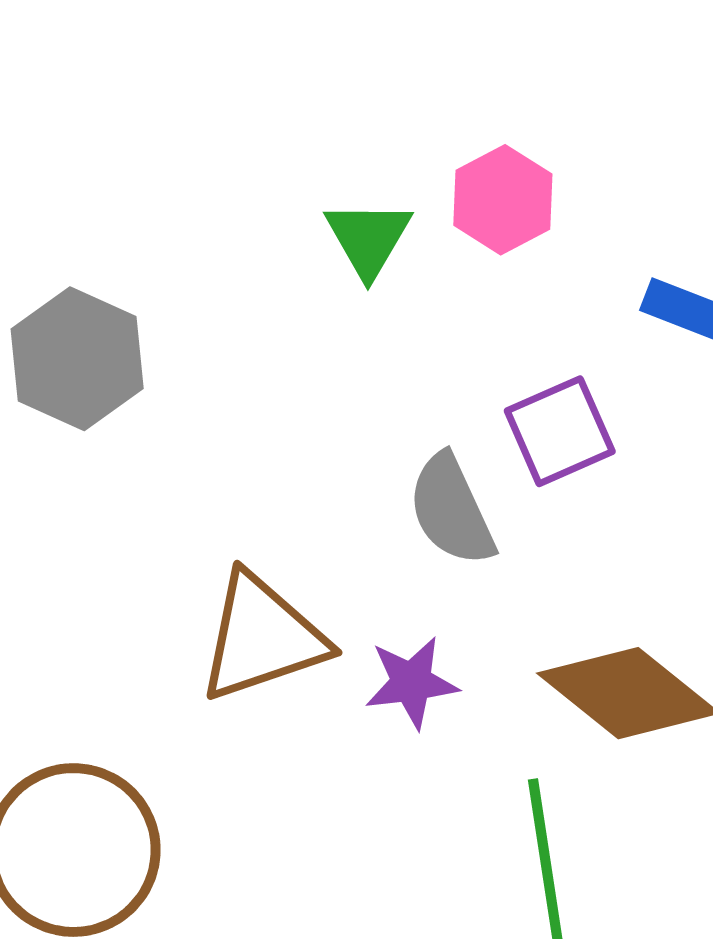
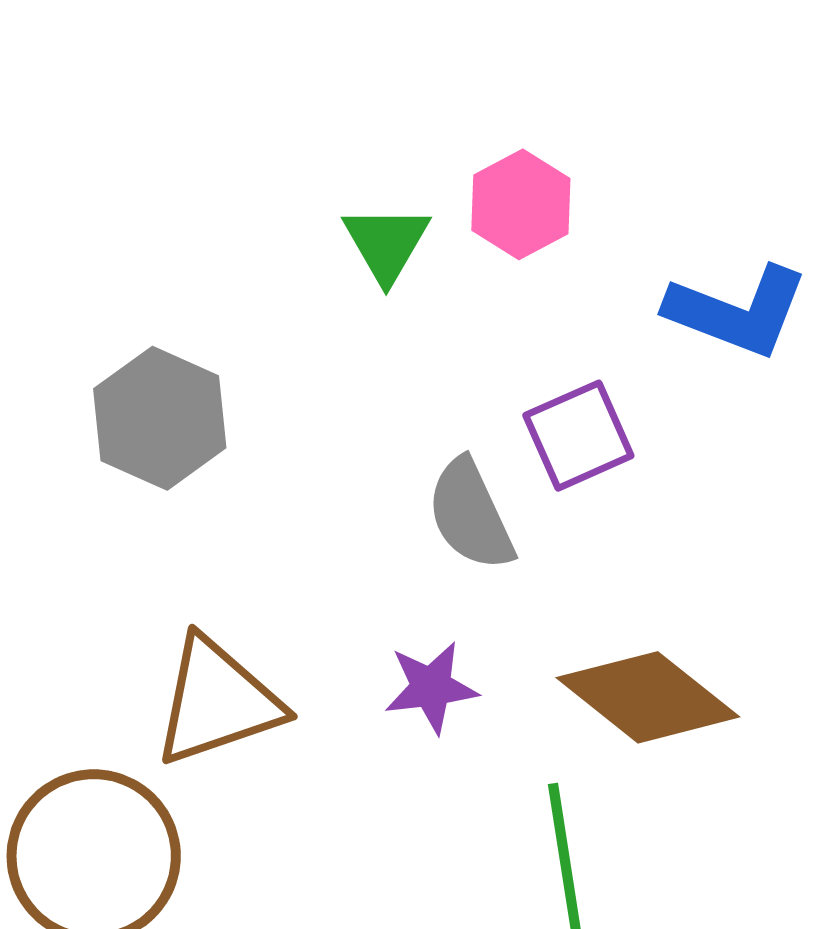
gray hexagon: (77, 359) -> (160, 418), moved
brown triangle: (262, 637) -> (217, 702), moved

